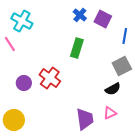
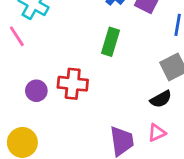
red cross: (50, 78) -> (73, 84), turned -30

